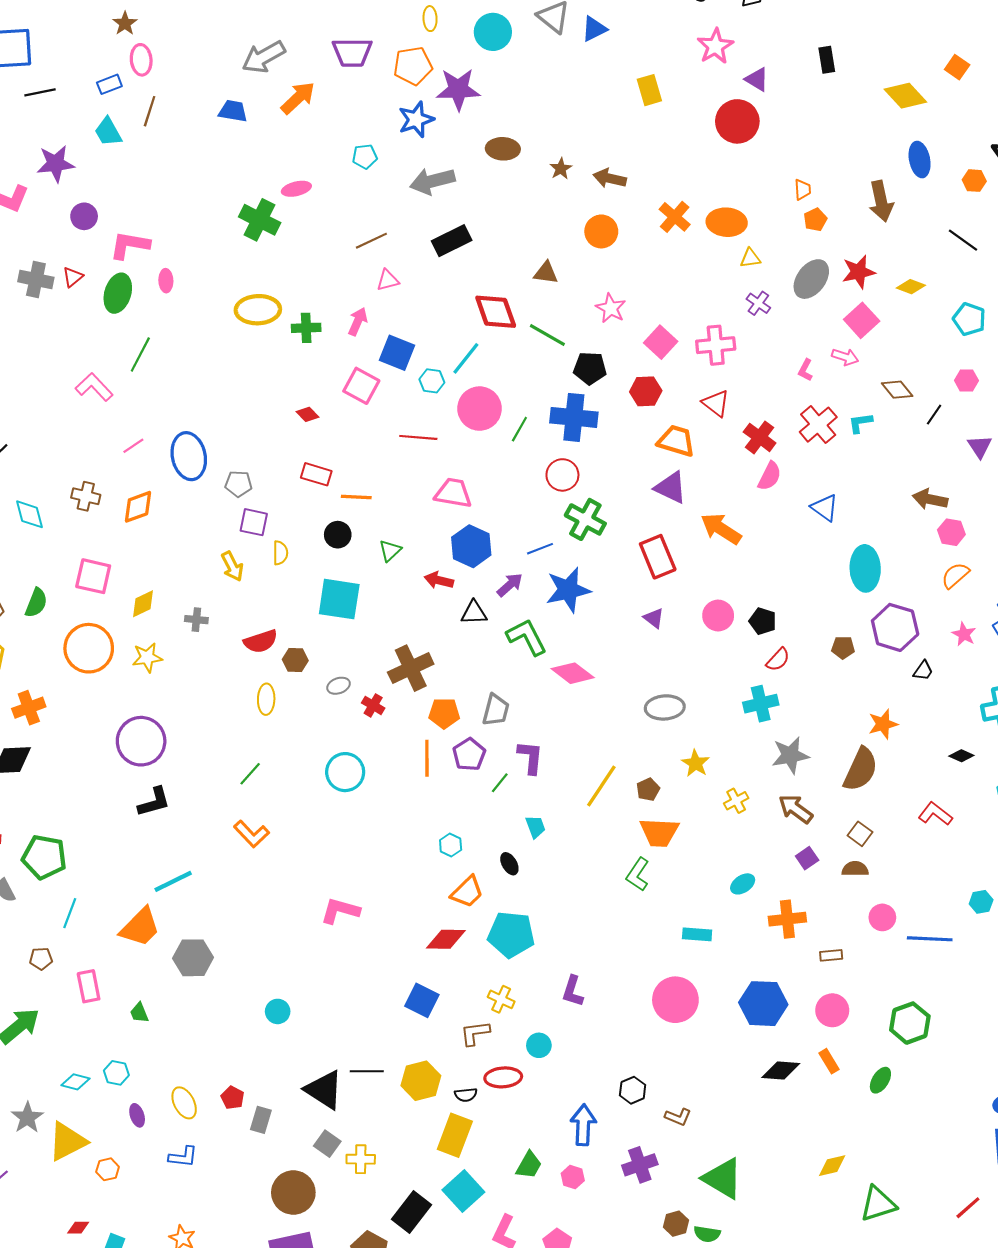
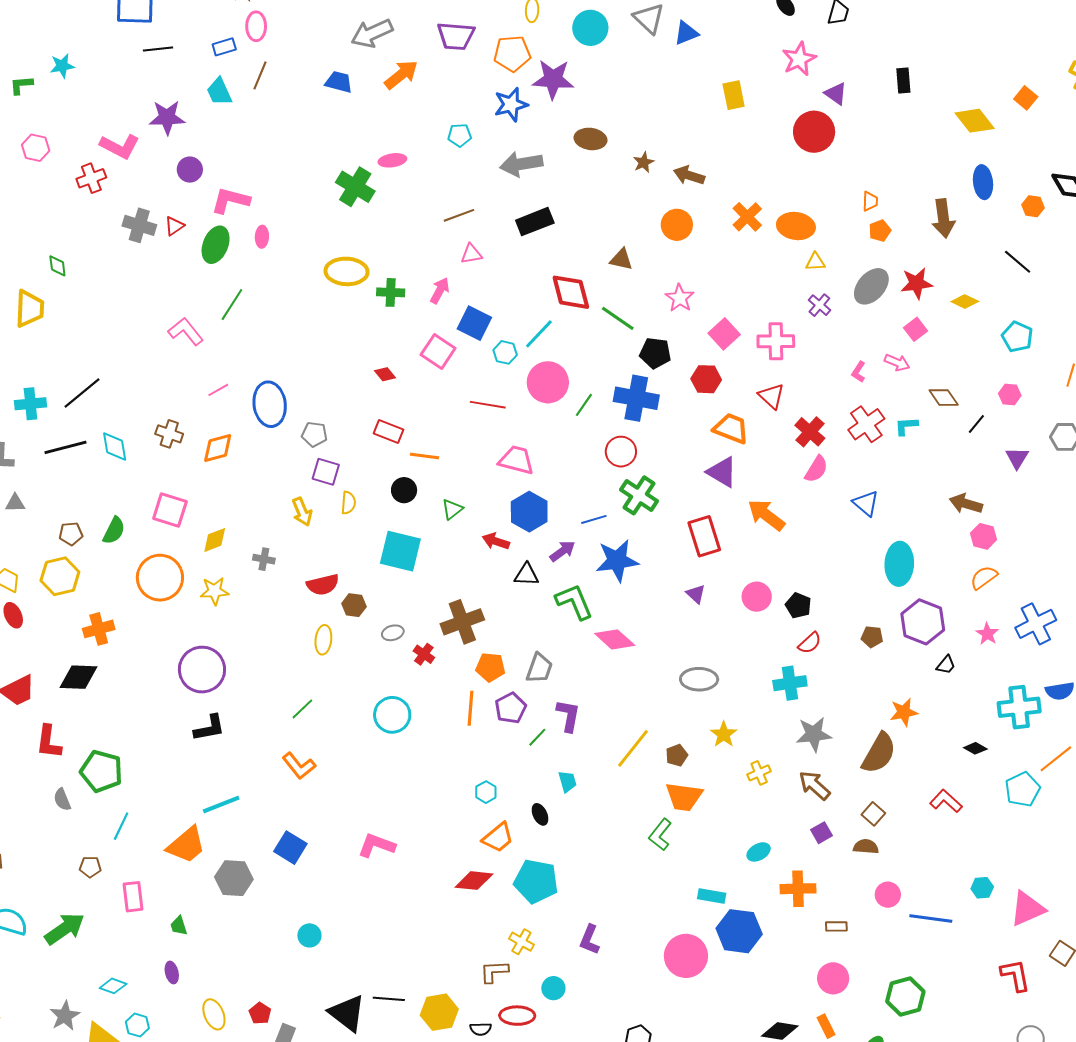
pink square: (862, 320) -> (916, 329), size x0.7
blue square: (422, 1000) -> (290, 848), moved
blue hexagon: (763, 1004) -> (739, 931), moved
cyan hexagon: (116, 1073) -> (137, 1025), moved
purple ellipse: (137, 1115) -> (172, 972), moved

